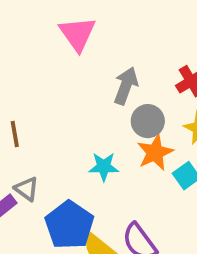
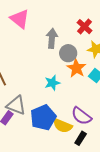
gray triangle: (27, 189) -> (16, 105), size x1.5
blue pentagon: (69, 225) -> (43, 117), turned 30

